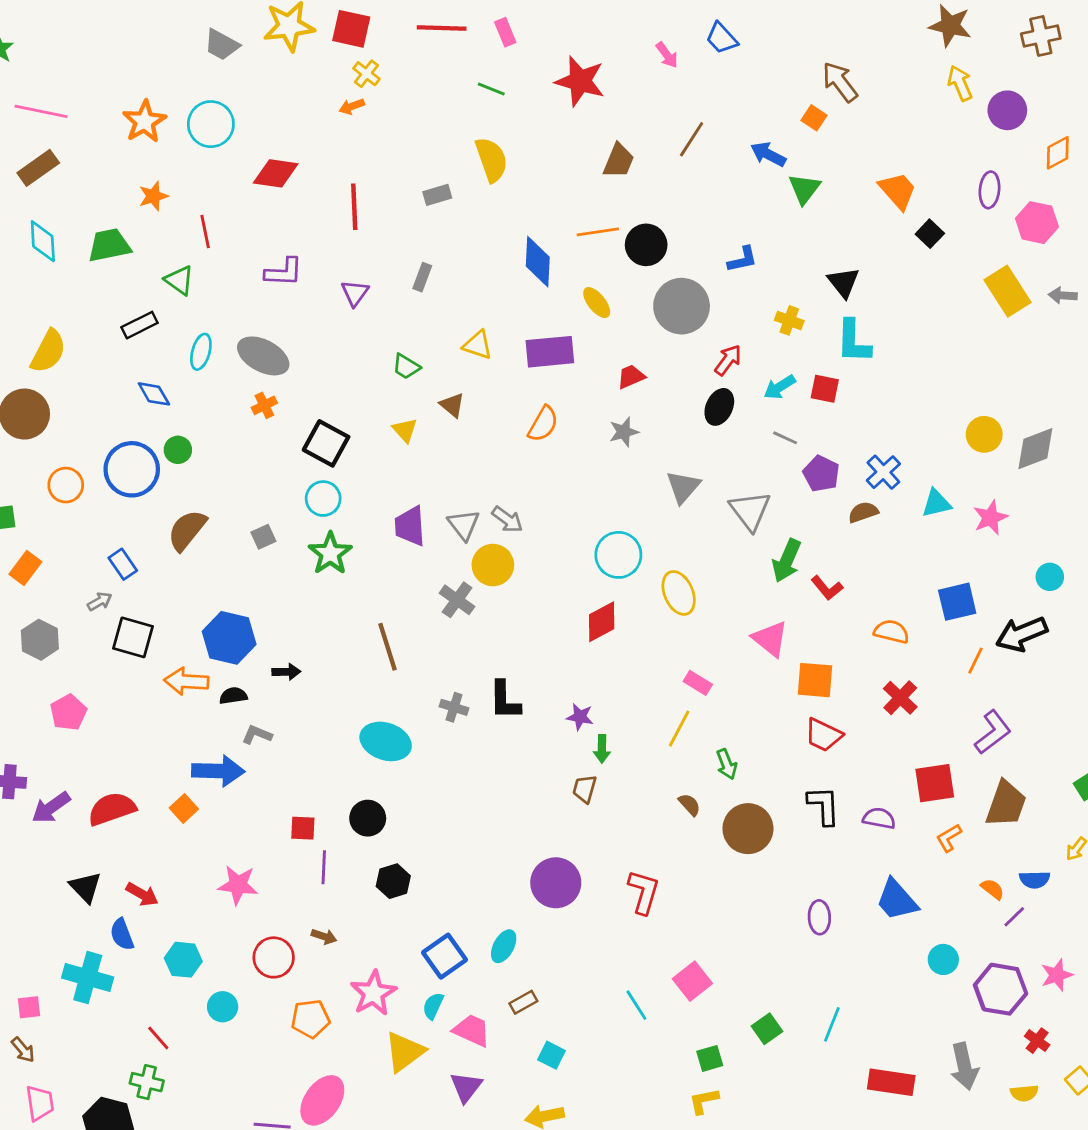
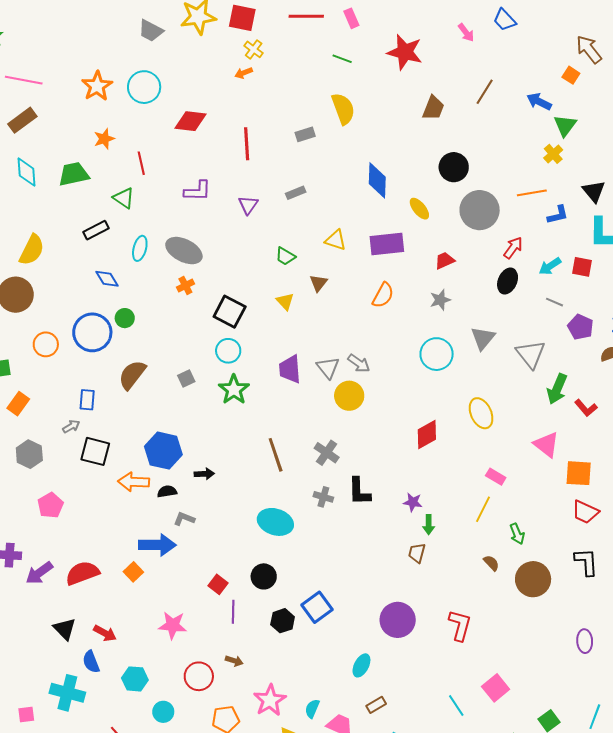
orange line: (598, 232) -> (532, 193), moved
blue L-shape: (743, 259) -> (558, 215), moved
gray rectangle: (422, 277) -> (296, 193), turned 48
yellow cross: (789, 320) -> (553, 154), moved, turned 30
brown triangle: (452, 405) -> (318, 283), turned 30
cyan circle: (618, 555) -> (437, 354), moved
blue rectangle: (123, 564) -> (87, 400), turned 40
gray cross: (457, 600) -> (327, 453), moved
red square: (303, 828) -> (218, 584), turned 36
blue square: (445, 956) -> (317, 607), moved

